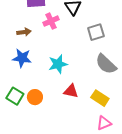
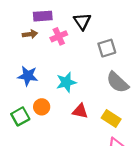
brown arrow: (24, 32) -> (30, 34), moved
green square: (15, 96) -> (20, 116), turned 30
orange circle: (35, 97) -> (42, 107), moved

